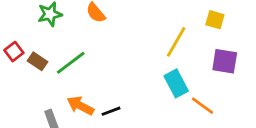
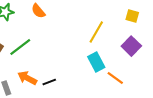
yellow square: (215, 20) -> (132, 16), moved
purple square: (225, 61) -> (131, 46), turned 36

